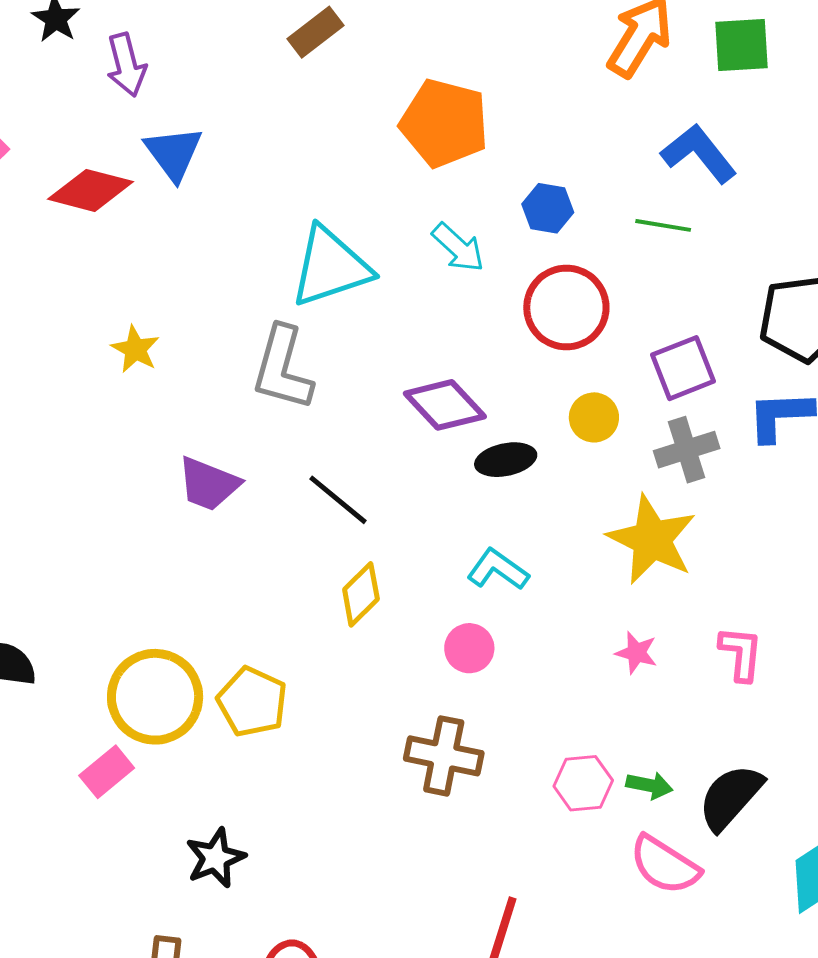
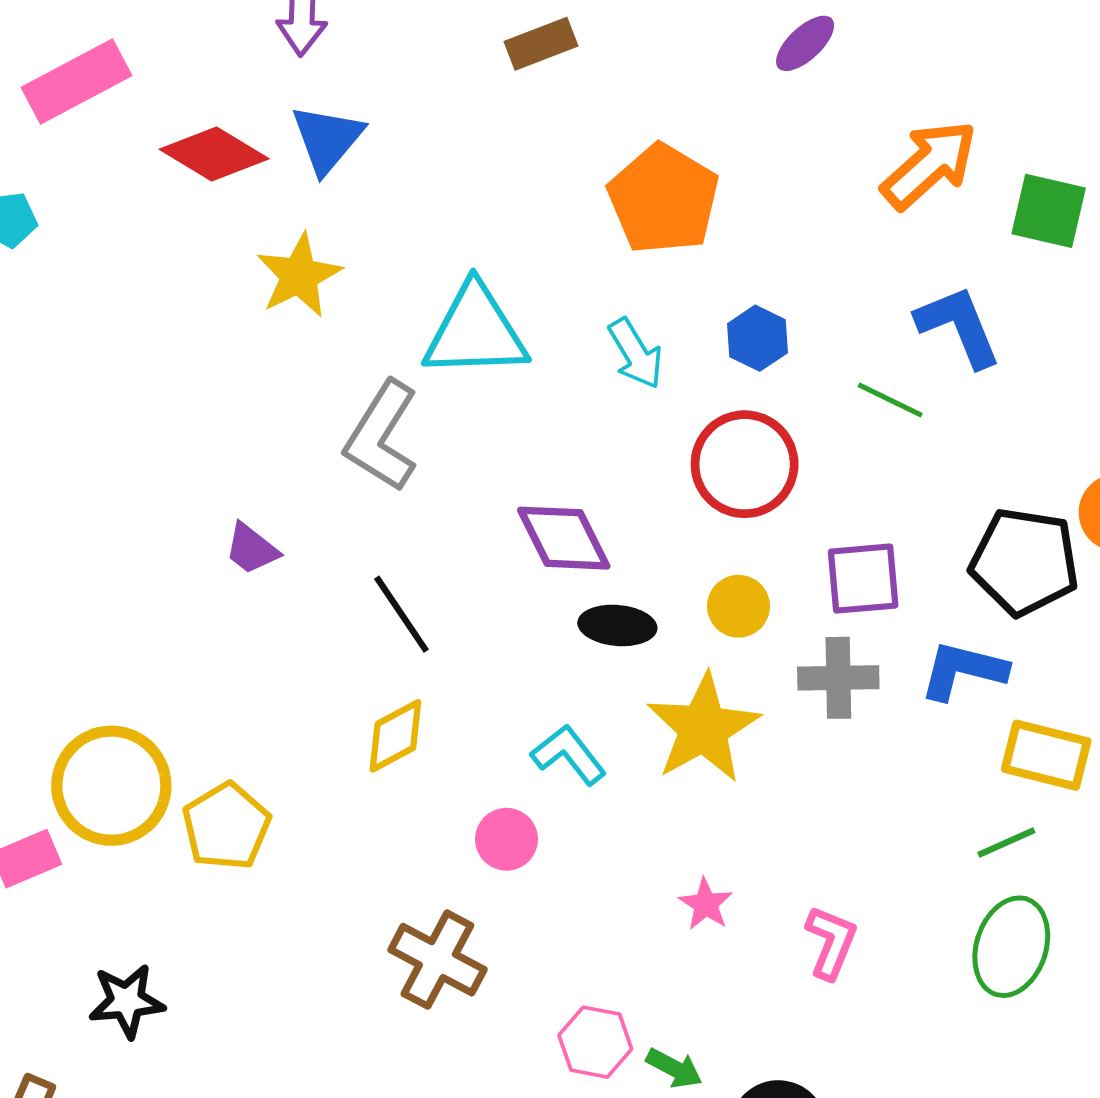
yellow star: (135, 349) -> (299, 276), moved, size x1.4
purple trapezoid: (209, 484) -> (252, 549), size x0.7
yellow star: (652, 540) -> (703, 728), moved

